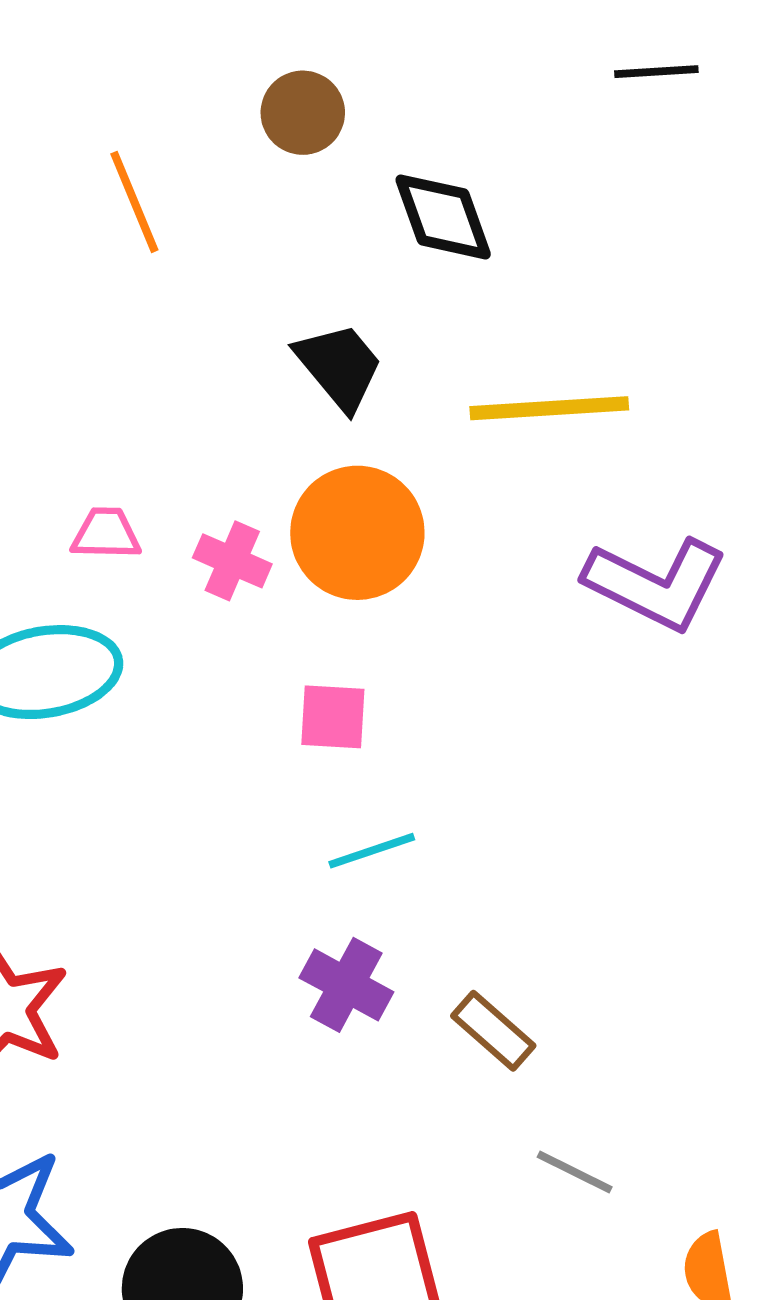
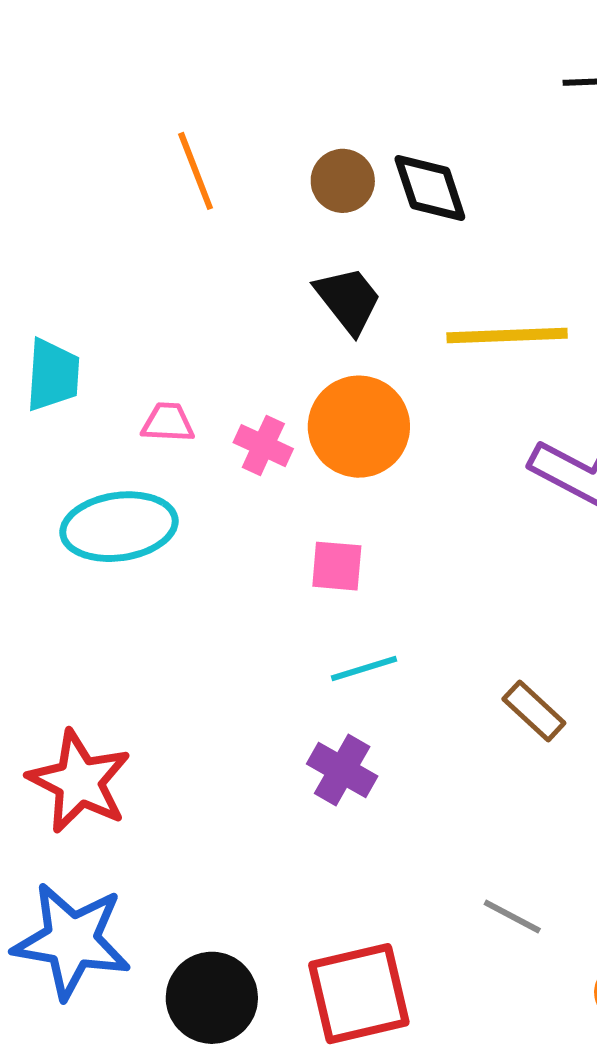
brown circle: (303, 113) -> (343, 181), moved
brown rectangle: (493, 1031) -> (534, 711), moved

